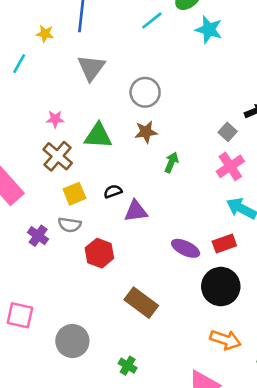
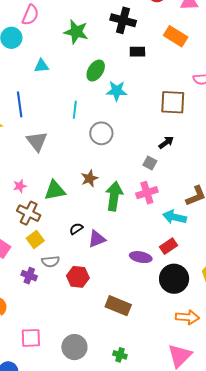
cyan line: (152, 21) -> (75, 110), moved, turned -30
gray circle: (145, 92) -> (101, 133), moved
green arrow: (171, 162) -> (114, 196), size x1.8
pink cross: (230, 166) -> (147, 193), moved, turned 30
yellow square: (74, 194) -> (35, 239), moved

